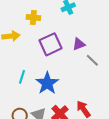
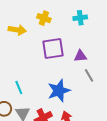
cyan line: (22, 77) -> (19, 88), moved, turned -56
blue star: (47, 83) -> (59, 91), moved

